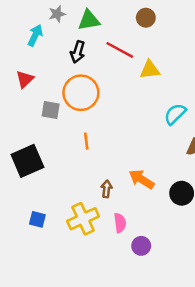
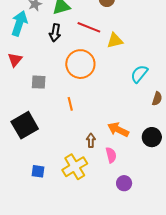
cyan arrow: (35, 35) -> (19, 23), size x1.4
orange circle: (81, 93) -> (80, 64), moved
pink semicircle: (120, 223) -> (111, 155), moved

